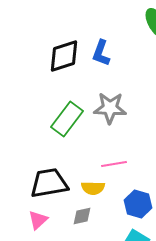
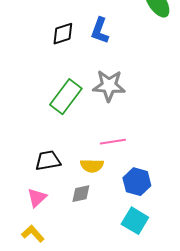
black diamond: (64, 56) -> (63, 34), size x0.7
black trapezoid: (49, 183) -> (48, 161), size x0.7

